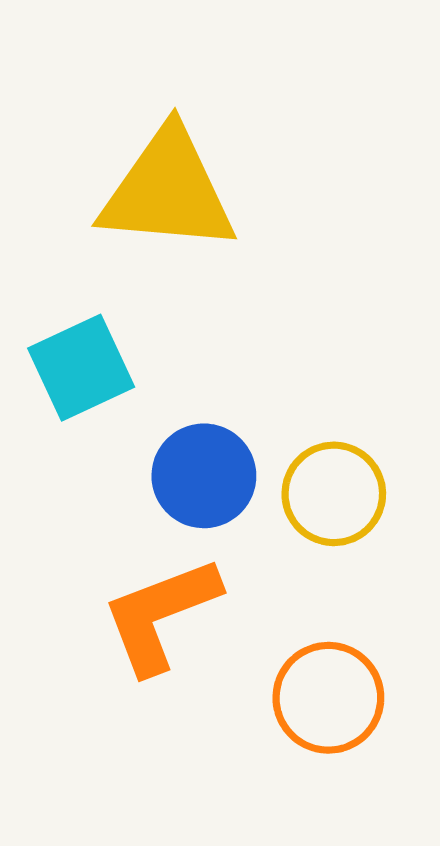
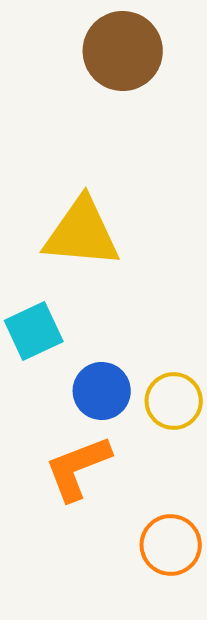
orange circle: (328, 698) -> (171, 545), moved

